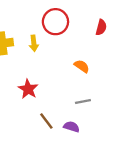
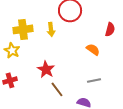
red semicircle: (101, 27) -> (110, 29), moved
brown line: (46, 121) -> (57, 89), moved

